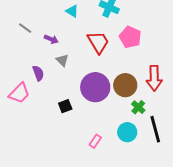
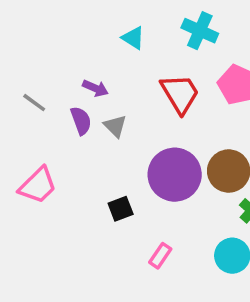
gray line: (25, 28) -> (34, 103), moved
purple semicircle: (38, 73) -> (81, 121), moved
pink rectangle: (95, 141) -> (160, 256), moved

